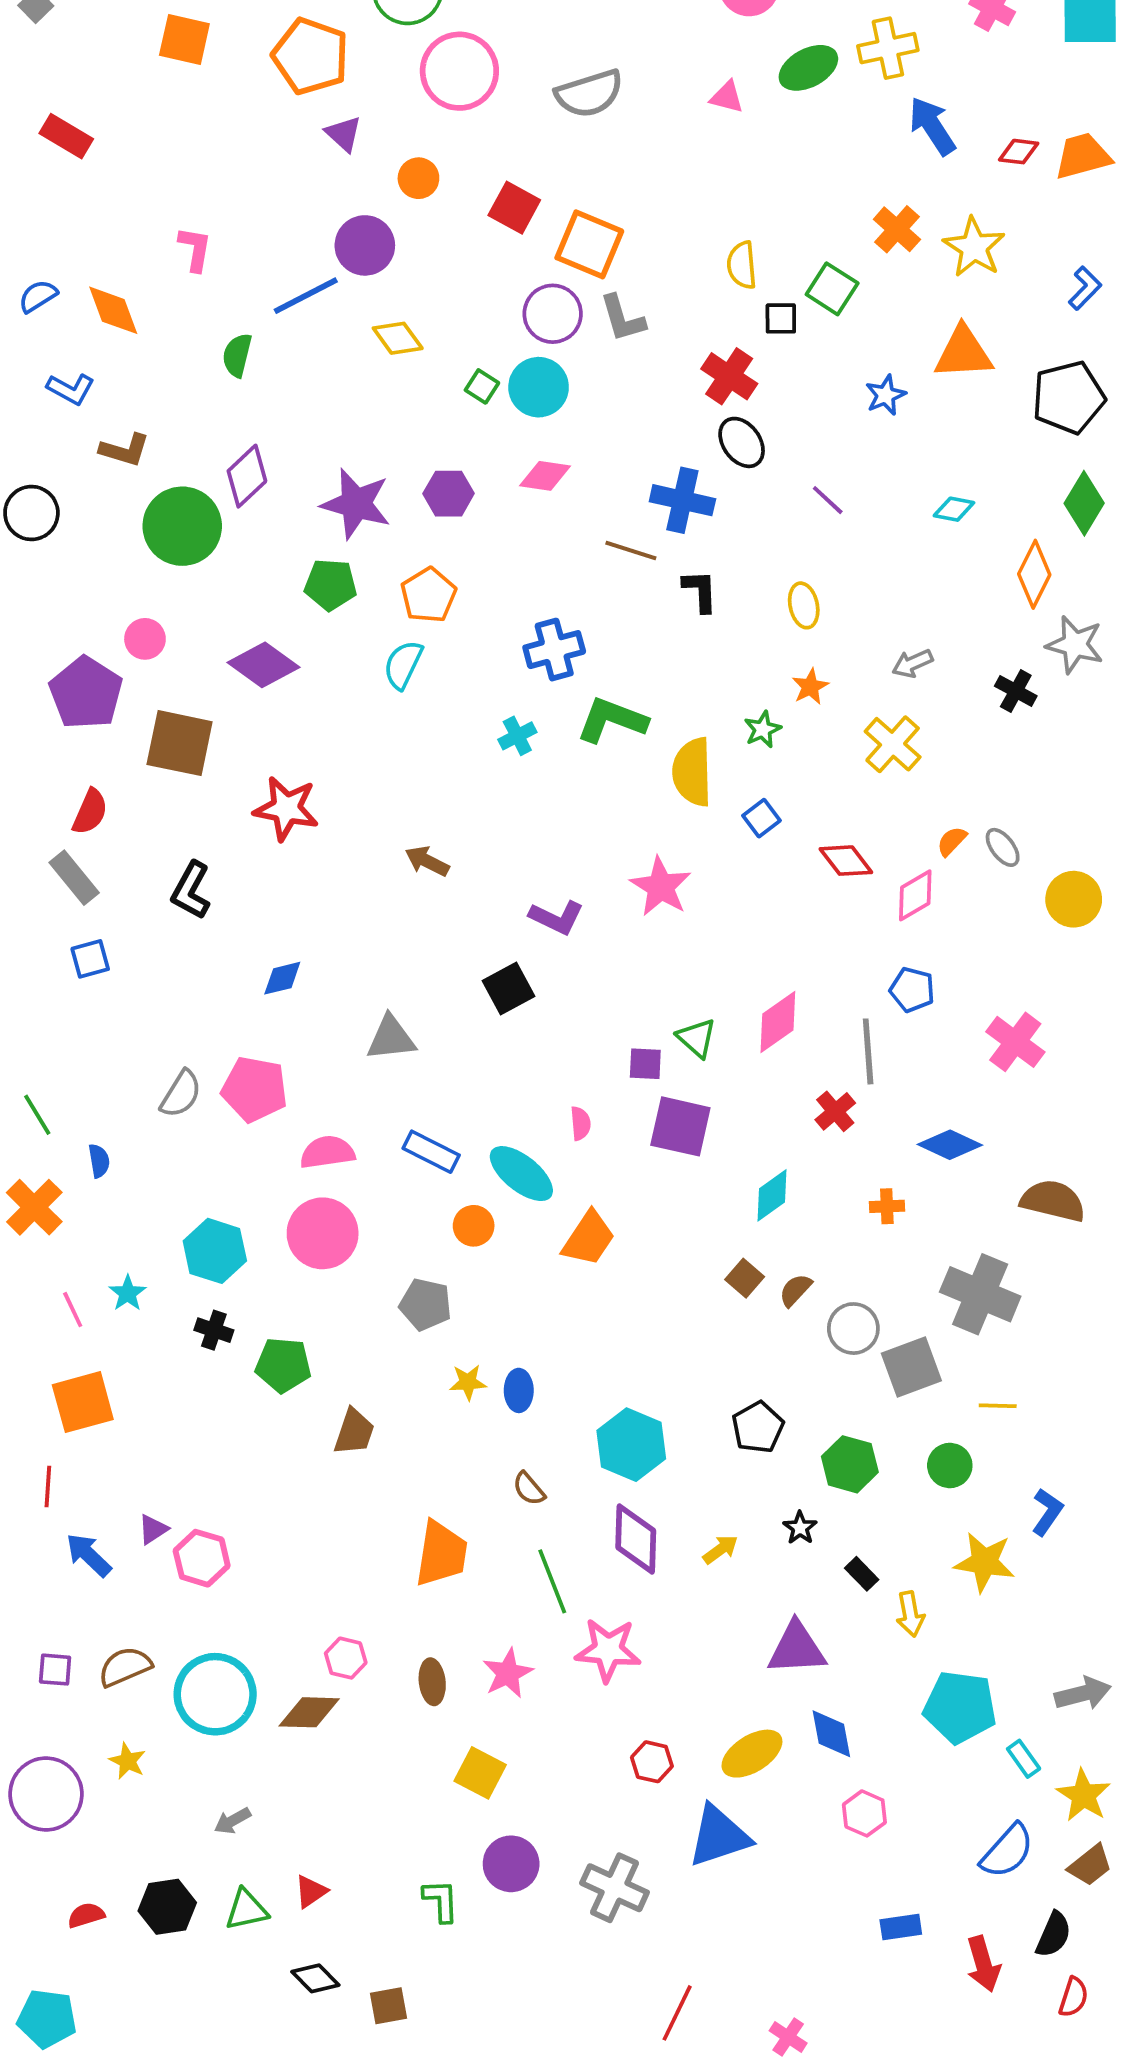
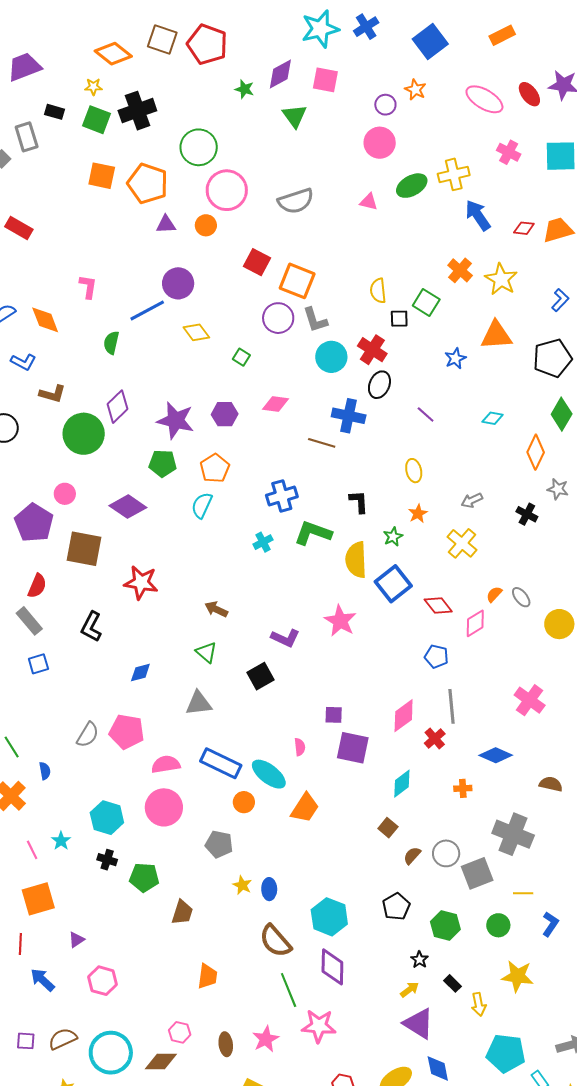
orange square: (184, 40) -> (102, 176), moved
purple triangle: (344, 134) -> (166, 224), turned -45
orange circle: (418, 178) -> (206, 225), moved
cyan circle: (539, 387) -> (331, 357), moved
black ellipse: (742, 442) -> (379, 385), turned 60
black L-shape: (700, 591) -> (359, 502), moved
gray star: (1075, 645) -> (558, 489), size x0.7
blue square: (762, 818) -> (393, 584), size x1.8
blue pentagon: (912, 990) -> (436, 656), moved
pink diamond: (778, 1022) -> (404, 716), moved
green triangle: (697, 1038) -> (206, 652), moved
blue rectangle: (431, 1152) -> (221, 763), size x1.4
brown semicircle: (1053, 1201) -> (551, 784), size x0.7
brown semicircle: (795, 1290) -> (412, 856), moved
yellow star: (468, 1382) -> (242, 885), turned 30
brown semicircle: (529, 1489) -> (275, 941), size x1.8
blue L-shape: (1047, 1512) -> (550, 924), moved
purple triangle: (153, 1529) -> (76, 940), moved
yellow arrow: (721, 1549) -> (410, 990), moved
orange trapezoid: (441, 1554) -> (208, 976), moved, size x0.7
purple triangle: (797, 1648) -> (419, 1024), turned 36

